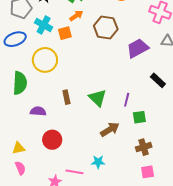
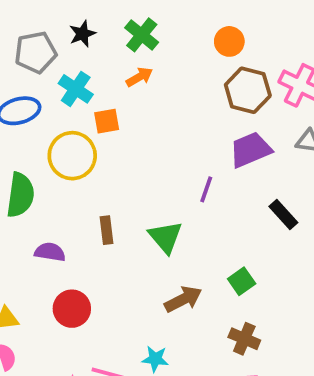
brown hexagon: (106, 27) -> (248, 90), moved
orange square: (65, 33) -> (107, 121), moved
purple line: (127, 100) -> (206, 189), moved
green square: (139, 117) -> (242, 281), turned -32
brown cross: (144, 147) -> (244, 339), turned 35

